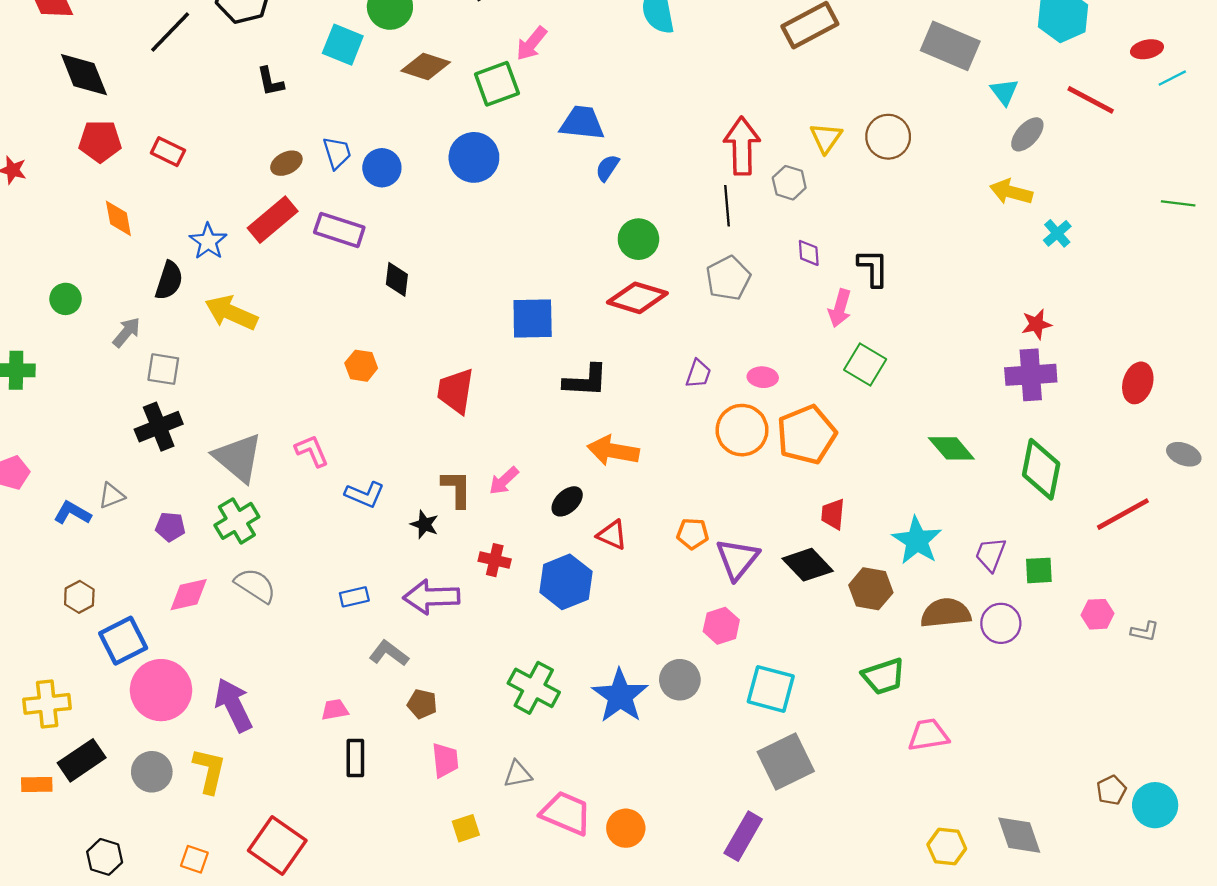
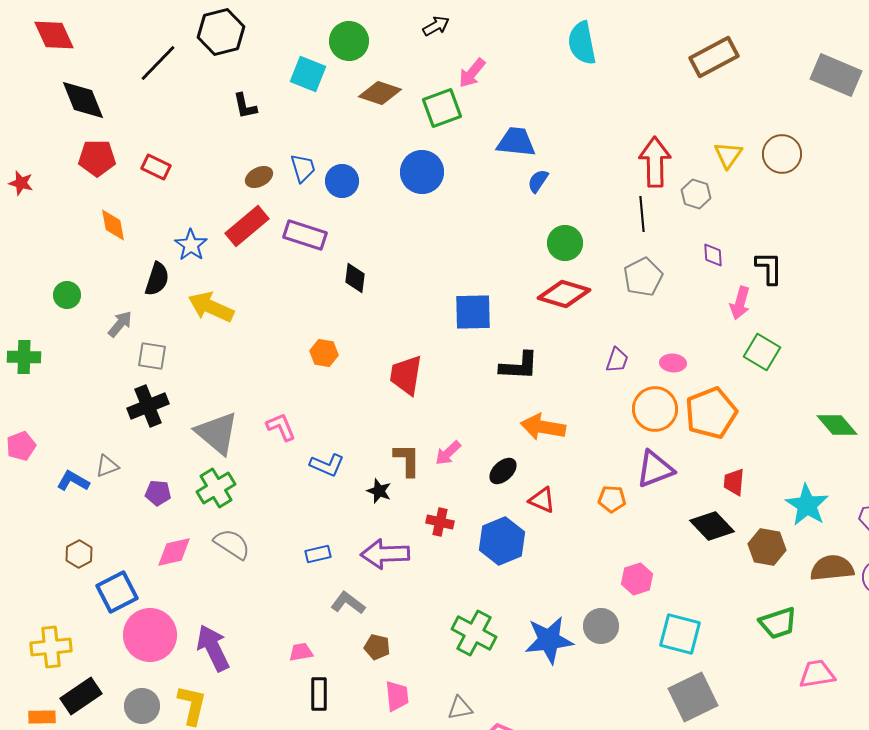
purple triangle: (737, 559) -> (655, 469), moved, turned 30
blue star: (620, 696) -> (549, 640), turned 30

